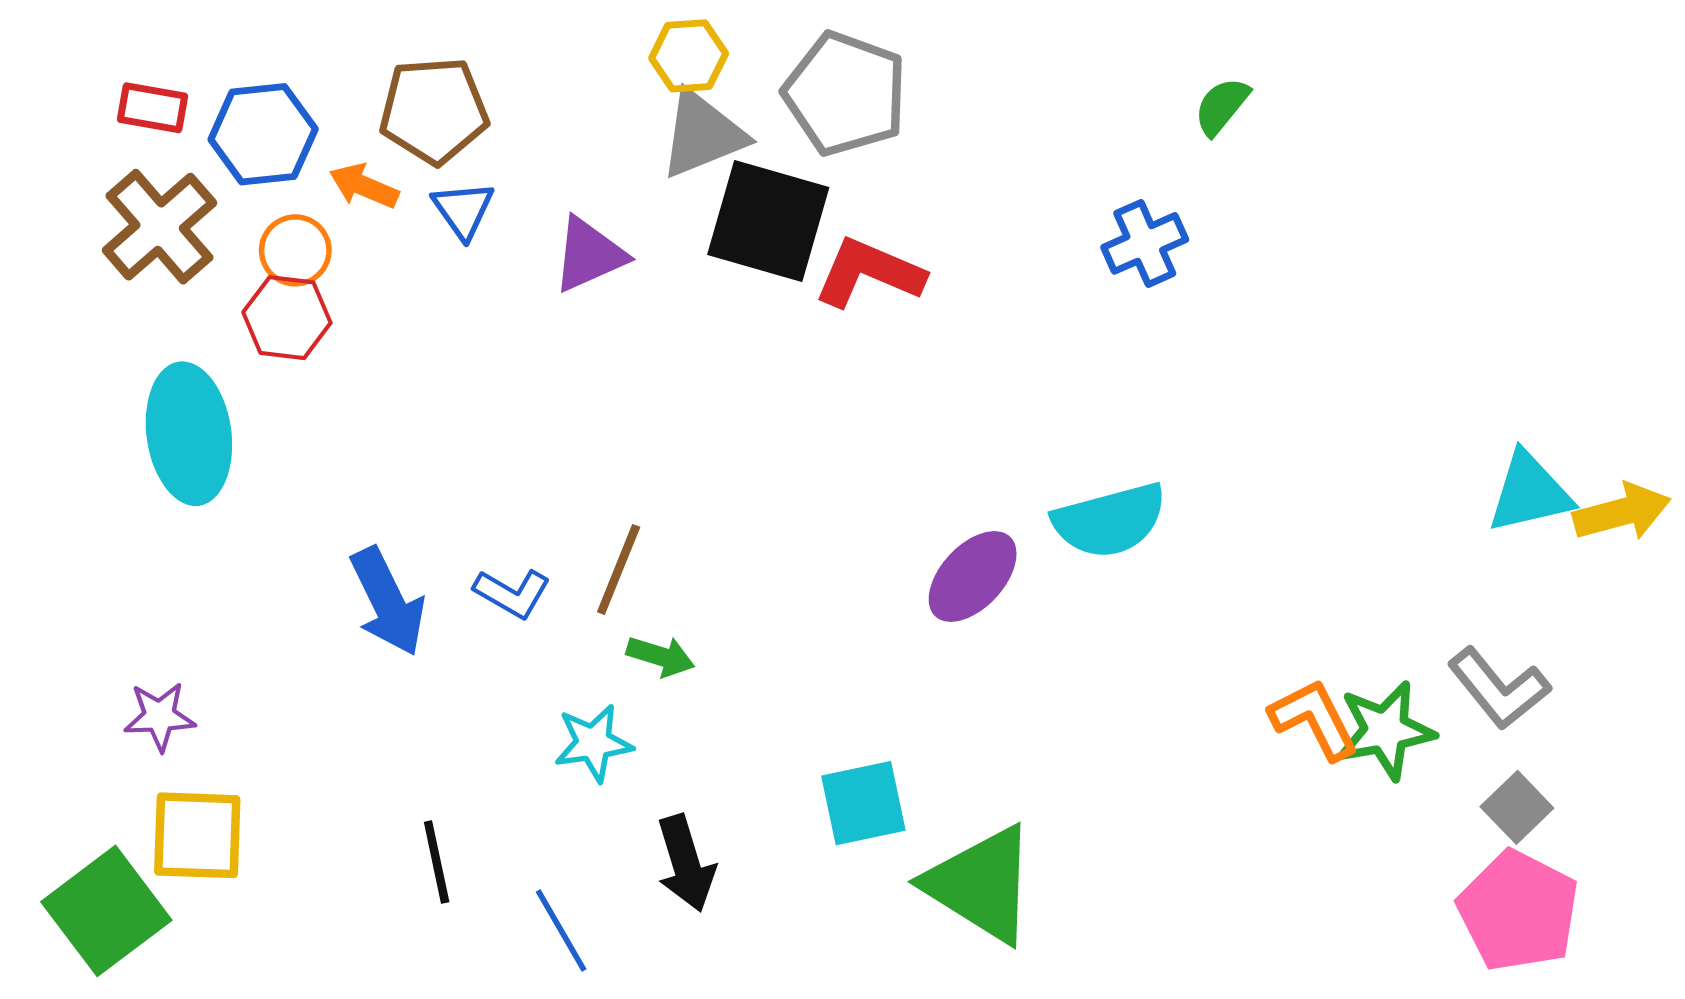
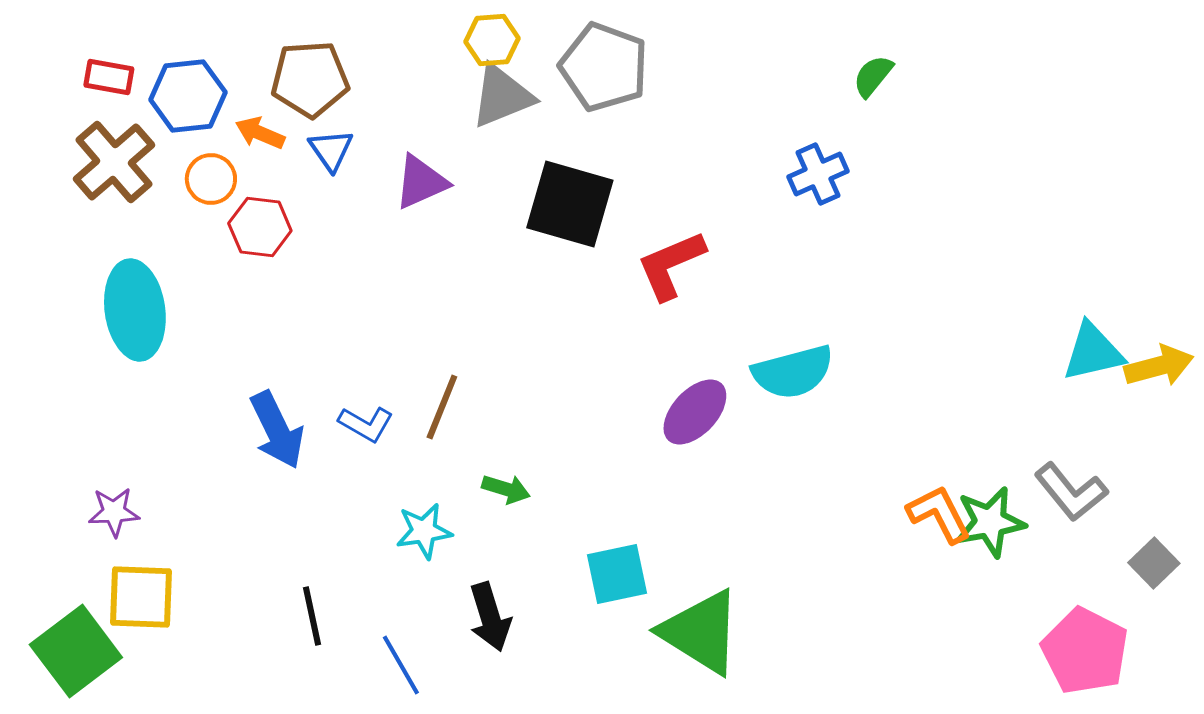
black square: (768, 221) -> (570, 204), moved
red L-shape: (869, 273) -> (671, 265), moved, turned -46
red hexagon: (287, 318) -> (260, 227), moved
green arrow: (661, 656) -> (506, 489), moved
gray square: (1517, 807) -> (1154, 563), moved

